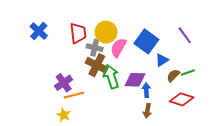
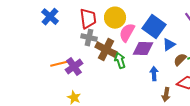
gray cross: (95, 48) -> (89, 38), moved
green arrow: (111, 77) -> (120, 61), size x0.7
purple diamond: (135, 80) -> (143, 49), moved
orange line: (74, 95) -> (60, 64), moved
brown arrow: (147, 111) -> (166, 95), moved

